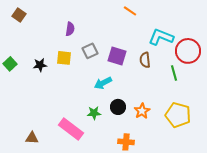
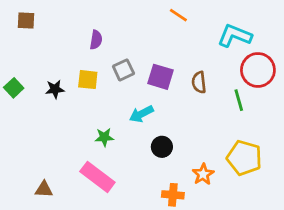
brown square: (19, 15) -> (26, 21), turned -32
cyan L-shape: (161, 37) -> (235, 36), moved
orange star: (142, 111) -> (203, 174), moved
green star: (94, 113) -> (104, 137), moved

